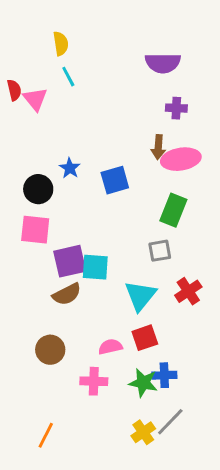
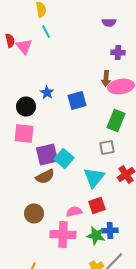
purple semicircle: (163, 63) -> (109, 22), size x0.6
cyan square: (95, 267) -> (64, 158), turned 36
pink cross: (94, 381) -> (63, 234), size x1.4

